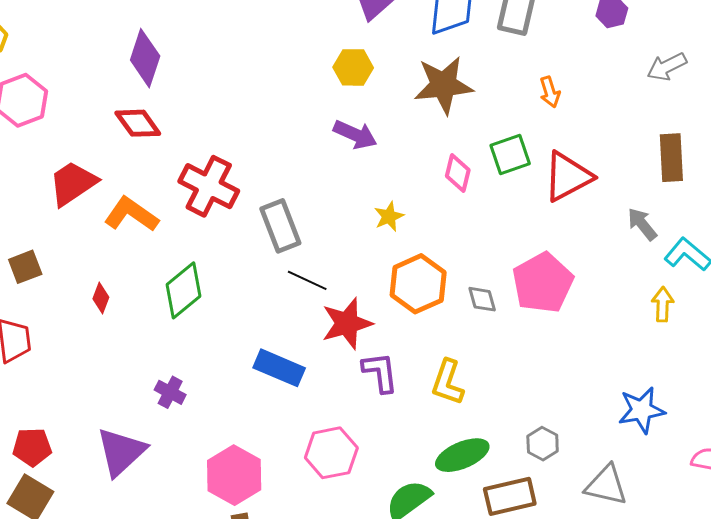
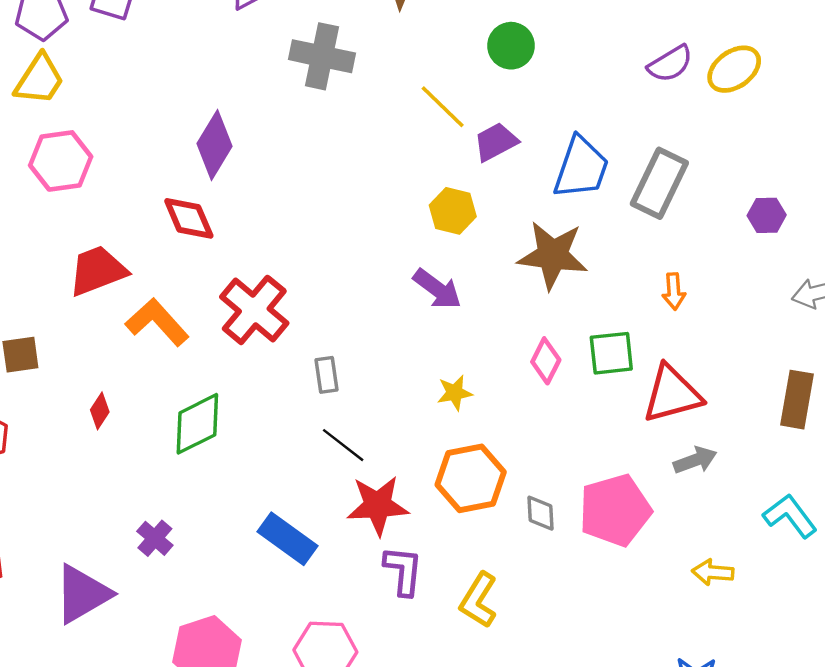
gray arrow: (642, 224) -> (695, 460), moved, turned 96
gray rectangle: (280, 226) -> (326, 375), size x0.6
yellow arrow: (663, 304) -> (713, 572), moved, turned -100

